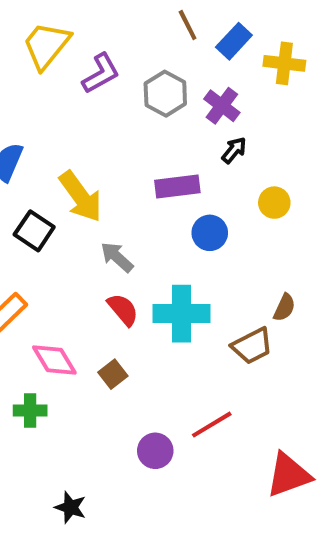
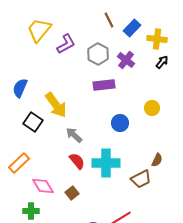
black arrow: (234, 150) -> (162, 62), moved
purple rectangle: (177, 186) -> (104, 85), moved

